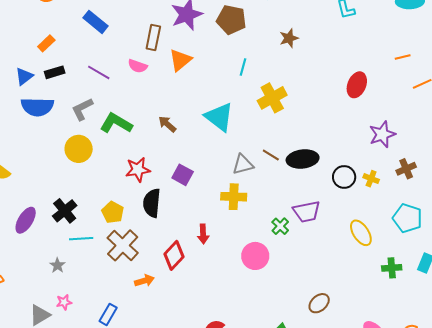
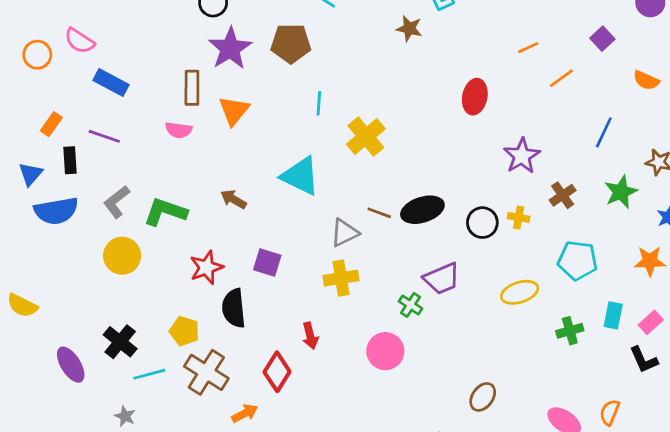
brown star: (289, 38) -> (409, 29), moved, turned -30
black rectangle: (55, 72) -> (70, 160), turned -66
purple line: (99, 72) -> (104, 136), moved
purple ellipse: (26, 220) -> (71, 365), turned -52
yellow ellipse: (361, 233) -> (520, 292), turned -64

